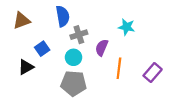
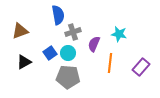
brown triangle: (22, 21) -> (20, 31), moved
cyan star: (127, 27) -> (119, 34), moved
blue square: (42, 49) -> (50, 53), moved

